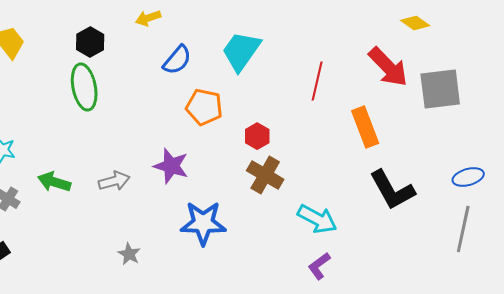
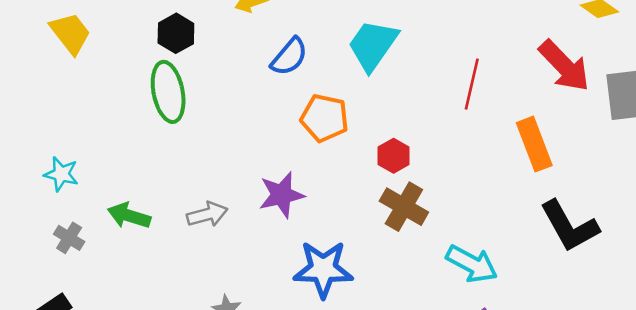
purple star: (171, 166) -> (281, 195), turned -30

